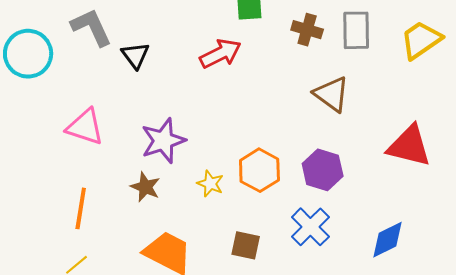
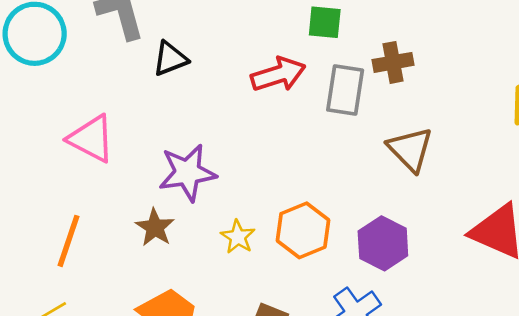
brown cross: (307, 30) -> (393, 62), turned -36
gray rectangle: (356, 30) -> (345, 90), moved
black triangle: (135, 55) -> (170, 59), turned 36

